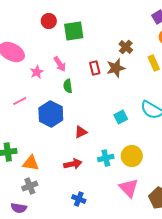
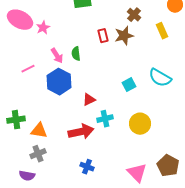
pink arrow: (60, 64) -> (57, 56), moved
pink star: (37, 72) -> (43, 28), moved
cyan cross: (106, 158) -> (105, 119), moved
red arrow: (73, 164) -> (81, 132), size x1.4
pink triangle: (129, 188) -> (137, 173), moved

